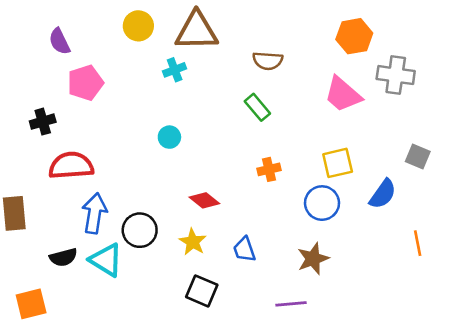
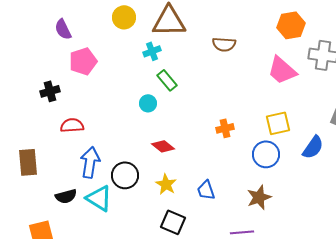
green rectangle: (257, 107) -> (167, 80), moved
red semicircle: (71, 166) -> (72, 125), size x0.7
red diamond: (204, 200) -> (163, 146), moved

